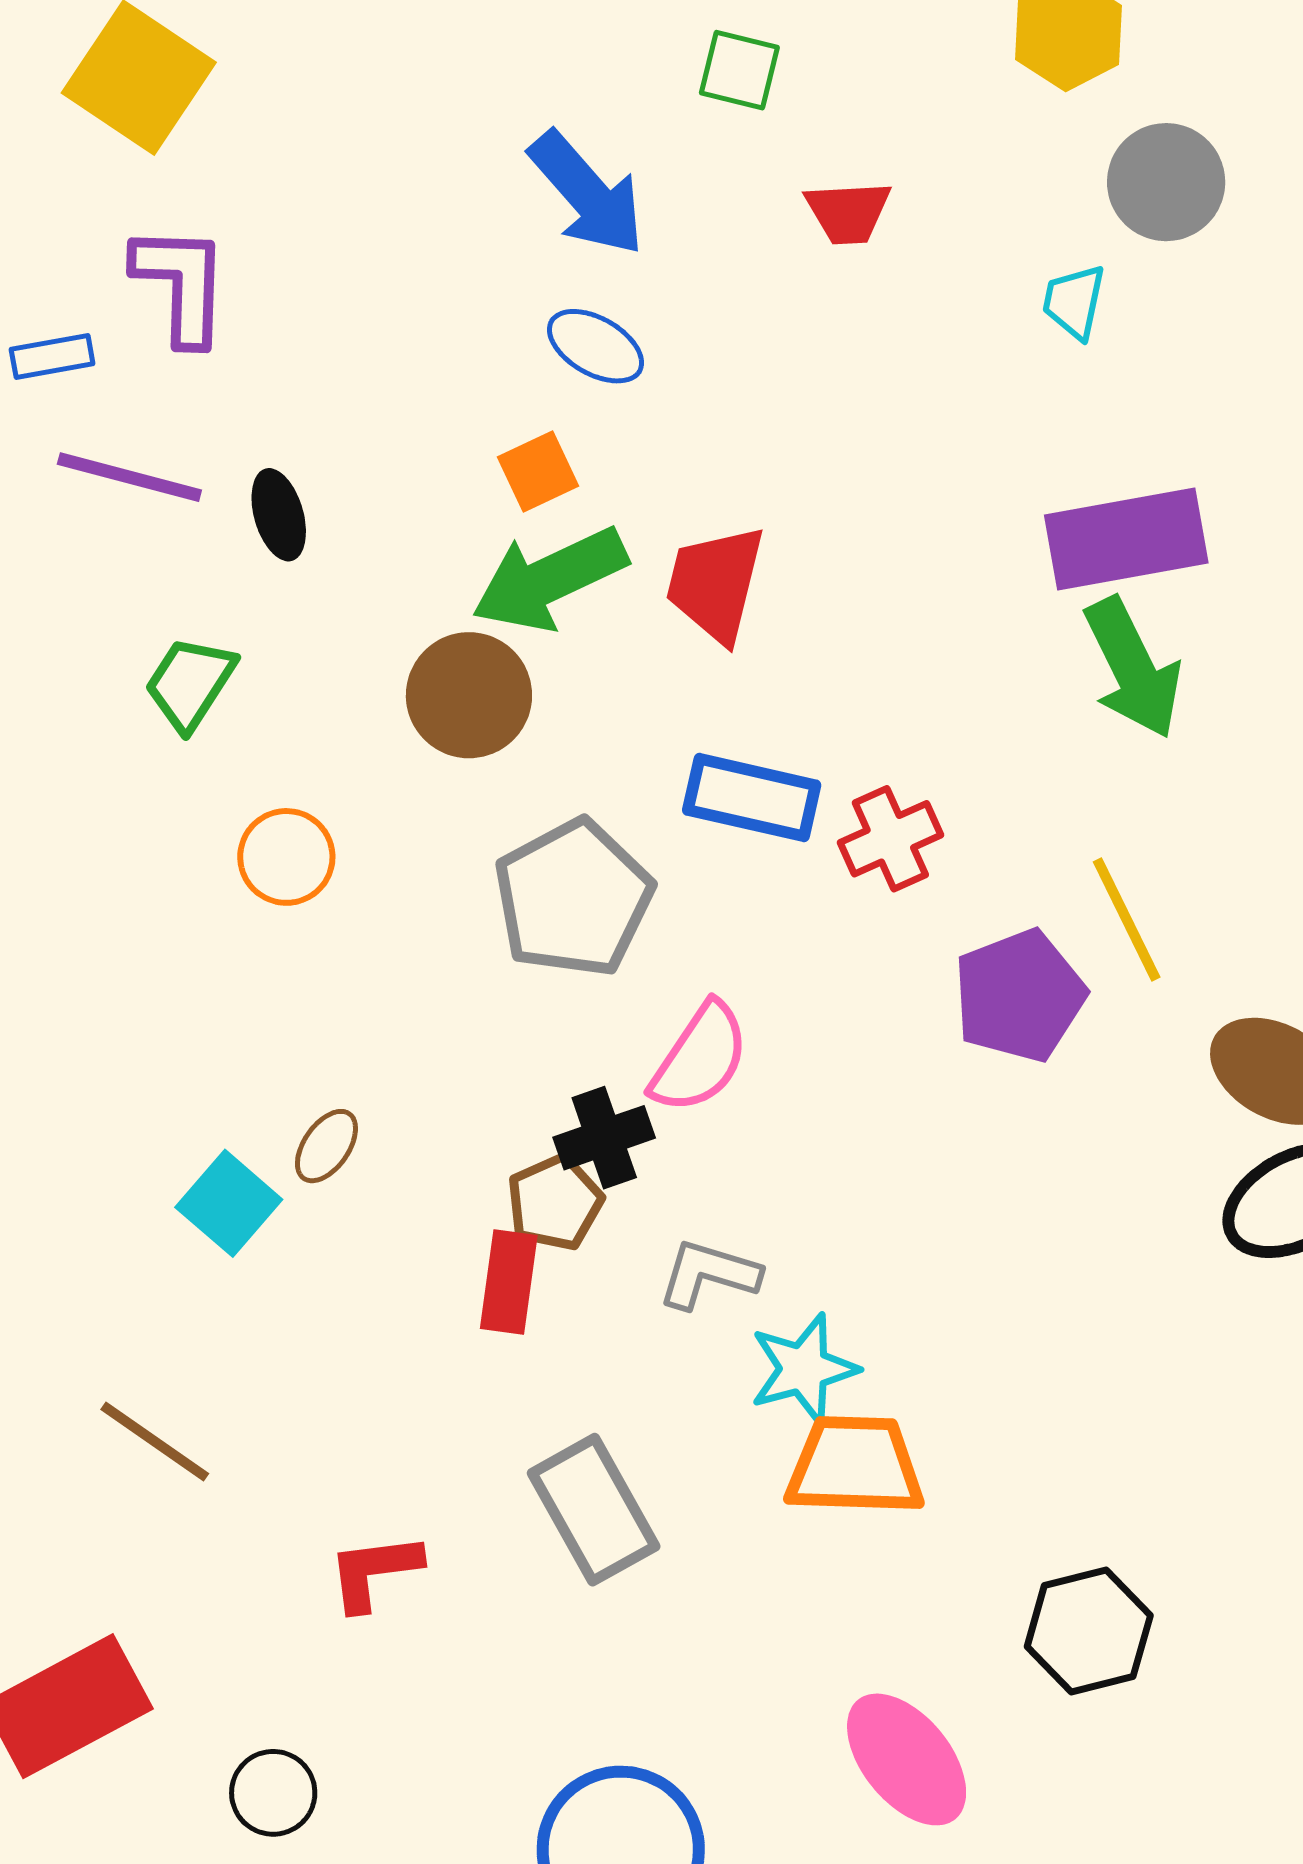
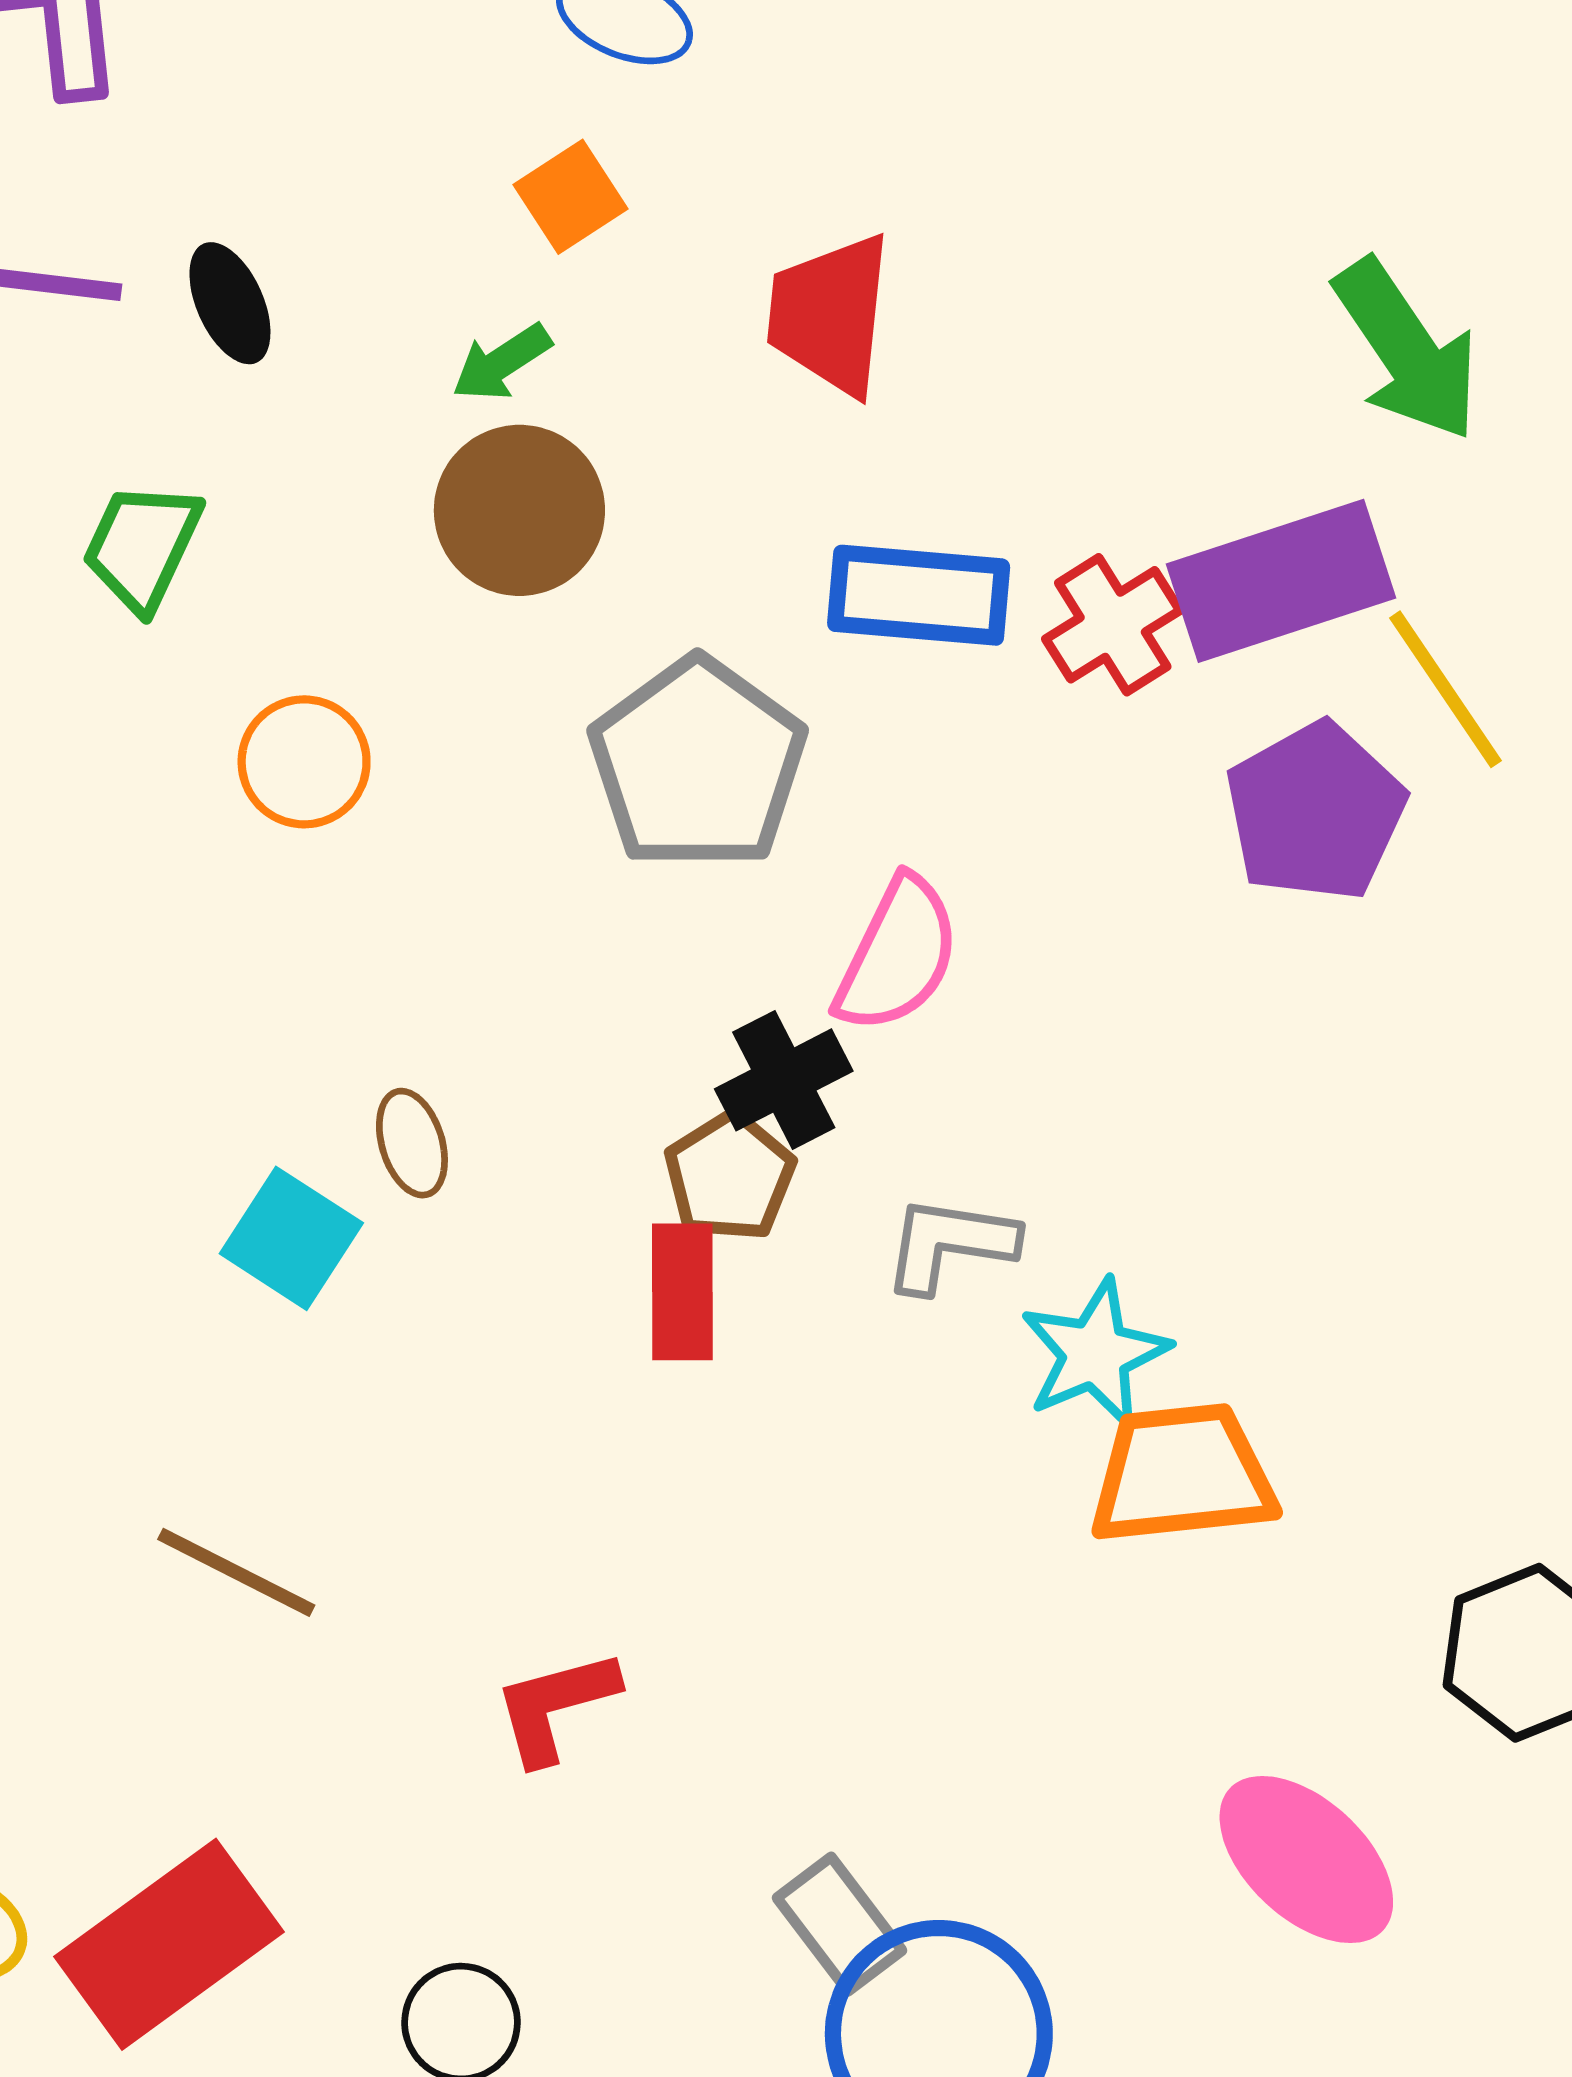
purple rectangle: (1126, 539) -> (1281, 581), moved
green arrow: (549, 579) -> (502, 362), moved, size x0.5
brown ellipse: (326, 1146) -> (412, 1143), turned -44
gray rectangle: (594, 1510) -> (840, 1924), moved, size x0.7

